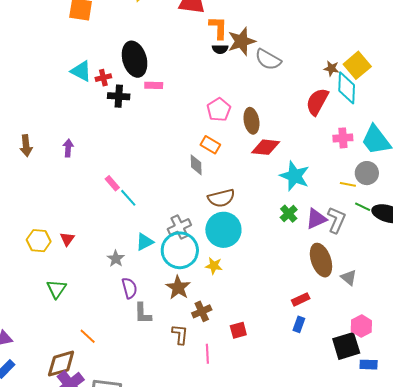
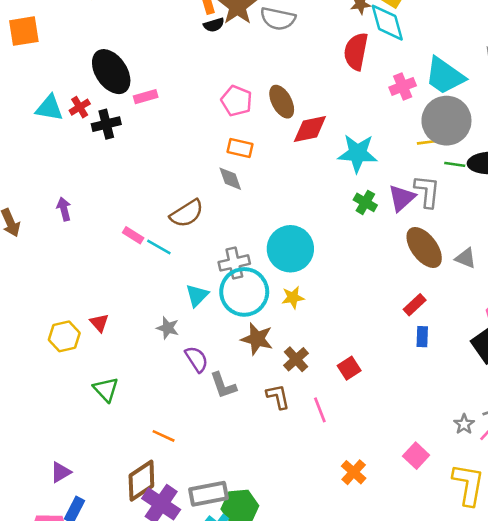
gray circle: (367, 173) -> (446, 121), size x1.6
brown semicircle: (221, 198) -> (187, 213), moved
gray cross: (179, 227) -> (234, 263), turned 30

